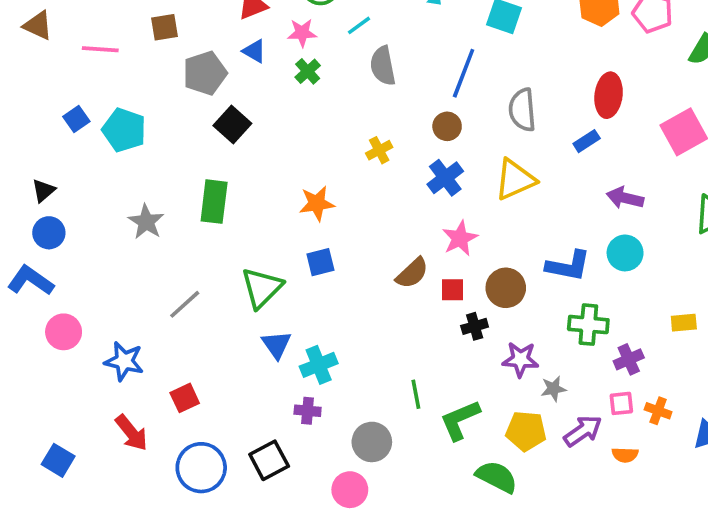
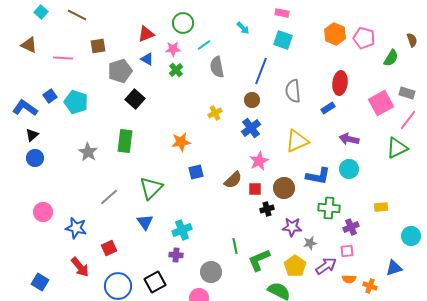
yellow triangle: (515, 180) -> (297, 141), moved
blue square: (320, 262) -> (196, 172), moved
blue L-shape: (31, 280) -> (25, 108), moved
blue triangle: (276, 345) -> (145, 222), moved
orange cross: (658, 411) -> (370, 286), moved
yellow pentagon: (526, 431) -> (295, 266), turned 30

